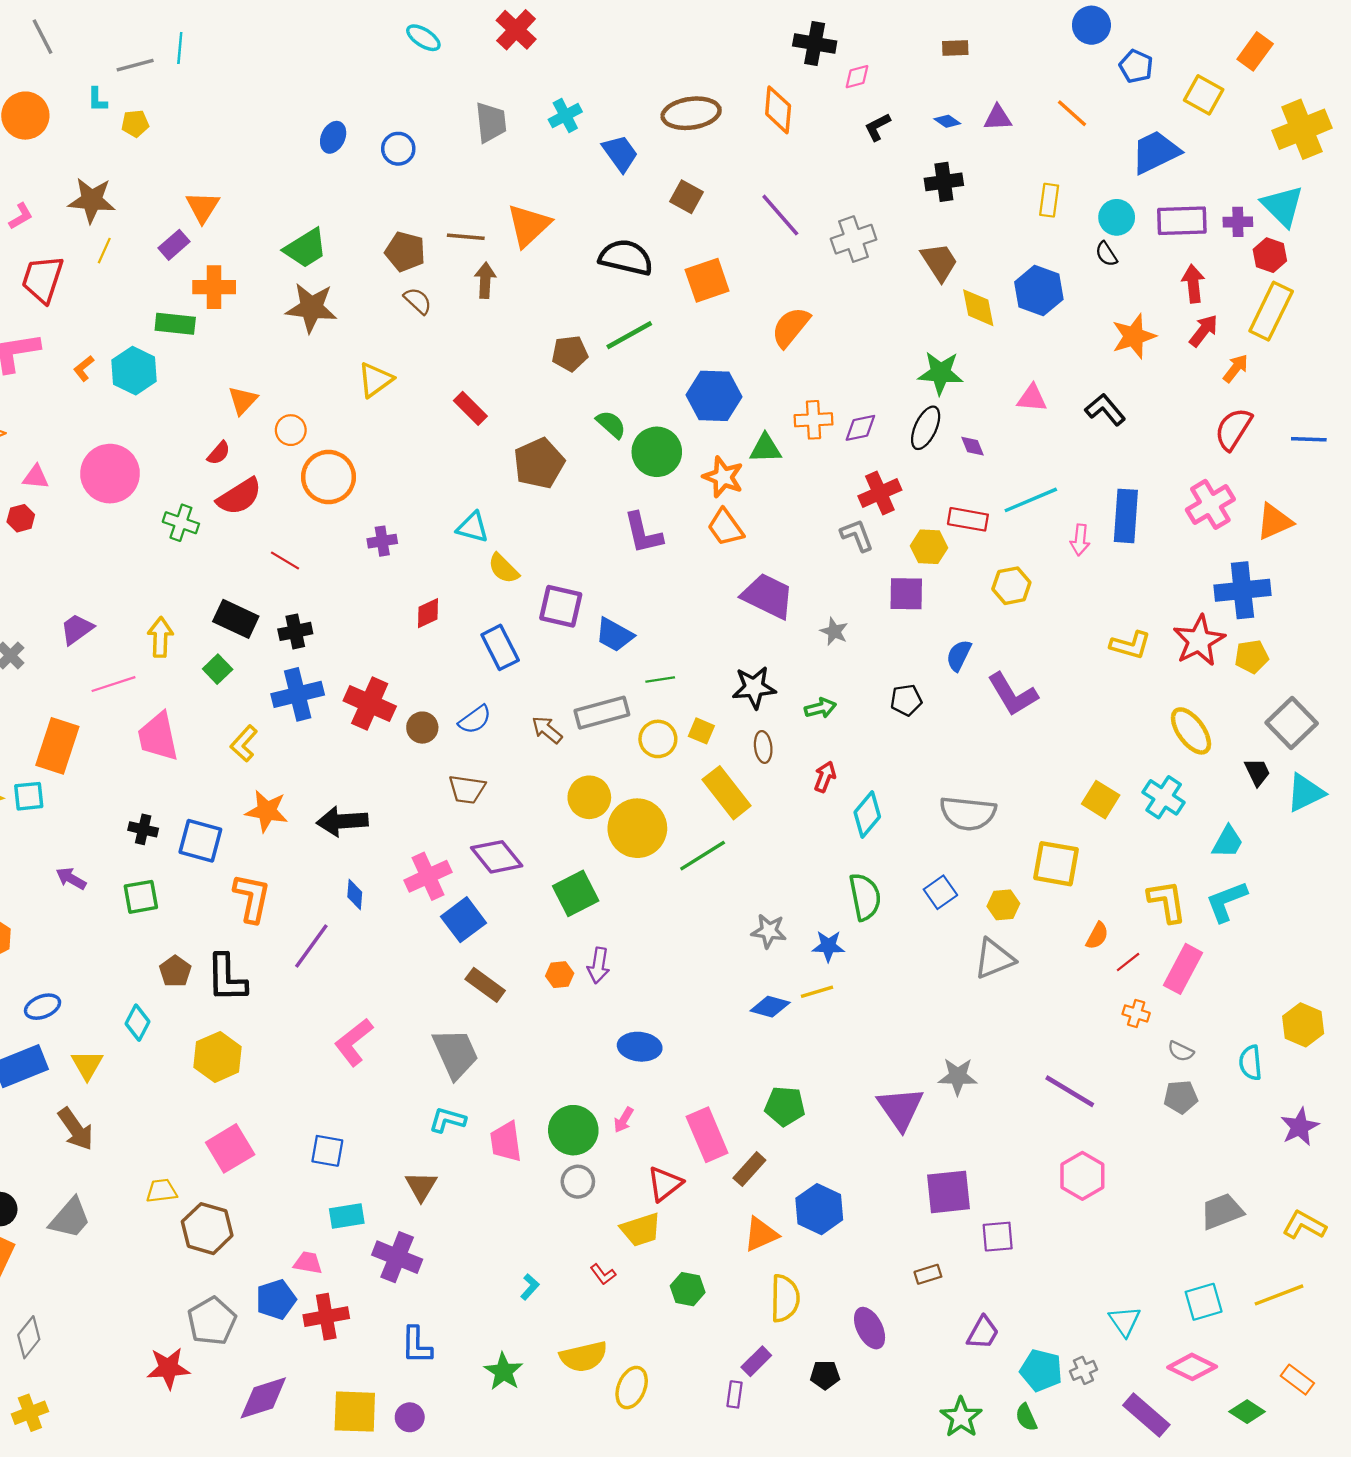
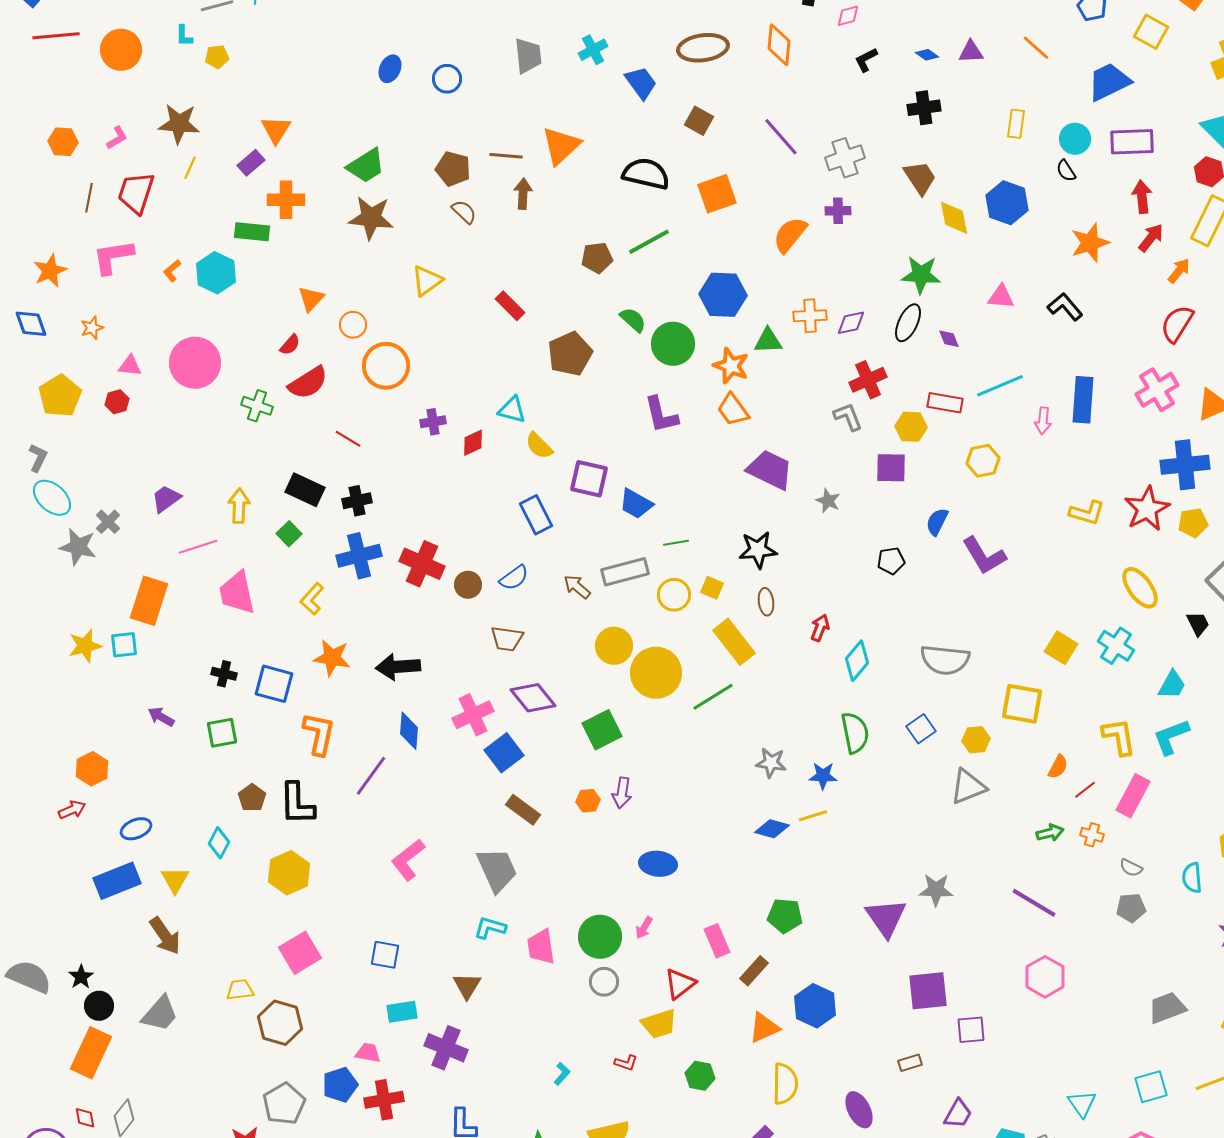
purple cross: (1238, 222) -> (838, 211), moved
red diamond: (428, 613) -> (473, 443), moved
green arrow: (820, 708) -> (1050, 833), moved
blue diamond: (355, 895) -> (409, 731), size x1.4
pink rectangle: (707, 1135) -> (717, 941), size x0.7
red L-shape: (603, 1274) -> (626, 1063), turned -35

